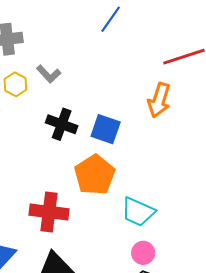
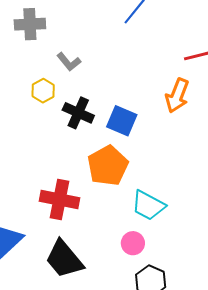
yellow hexagon: (15, 84) -> (43, 91), moved
pink circle: (143, 253) -> (133, 243), moved

